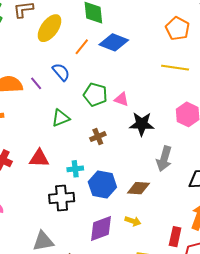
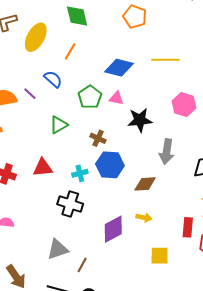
orange pentagon: (178, 29) -> (135, 17), moved
blue diamond: (114, 42) -> (119, 68), moved
green pentagon: (95, 95) -> (90, 97), turned 30
brown cross: (98, 137) -> (98, 138), turned -35
blue hexagon: (102, 184) -> (110, 165), moved
black cross: (62, 198) -> (70, 204), turned 30

